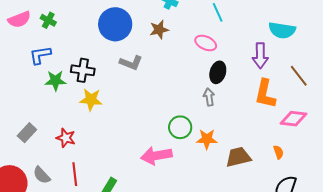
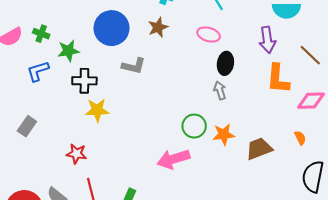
green star: (55, 81) -> (68, 51), moved
gray rectangle: (27, 133) -> (27, 126), moved

